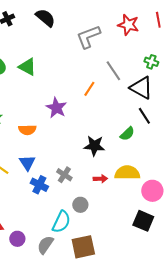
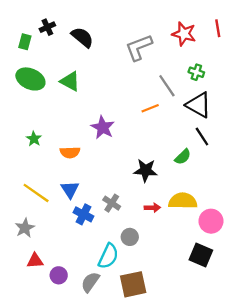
black semicircle: (45, 18) -> (82, 37), moved
green cross: (151, 62) -> (196, 72), moved
orange line: (89, 89) -> (150, 108), moved, turned 35

